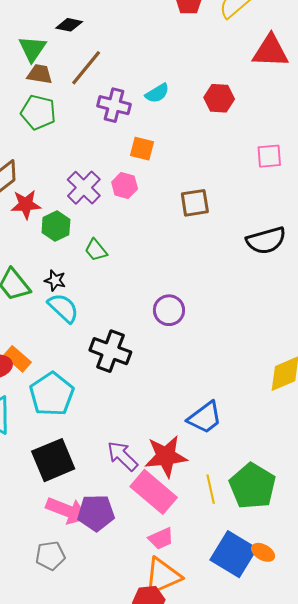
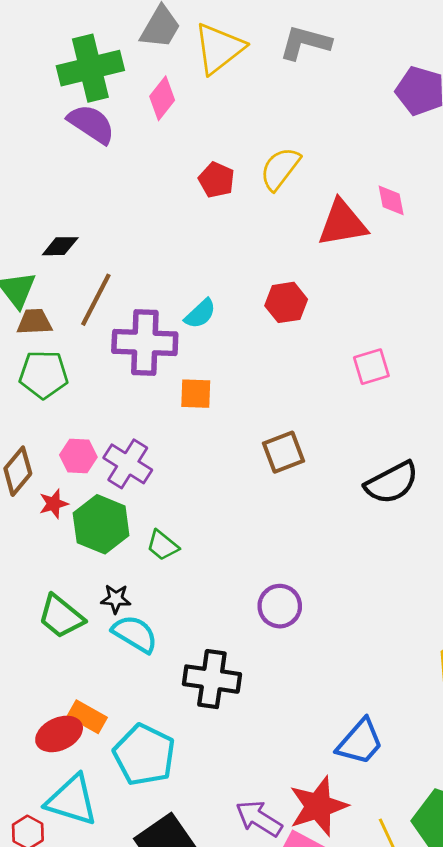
purple cross: (114, 105) -> (145, 343), size x1.4
pink hexagon: (125, 185) -> (78, 456), moved
red star: (26, 204) -> (54, 504), size x0.7
green hexagon: (56, 226) -> (101, 524), size x1.4

